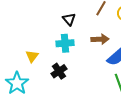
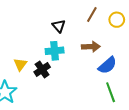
black cross: (59, 71) -> (42, 69), moved

